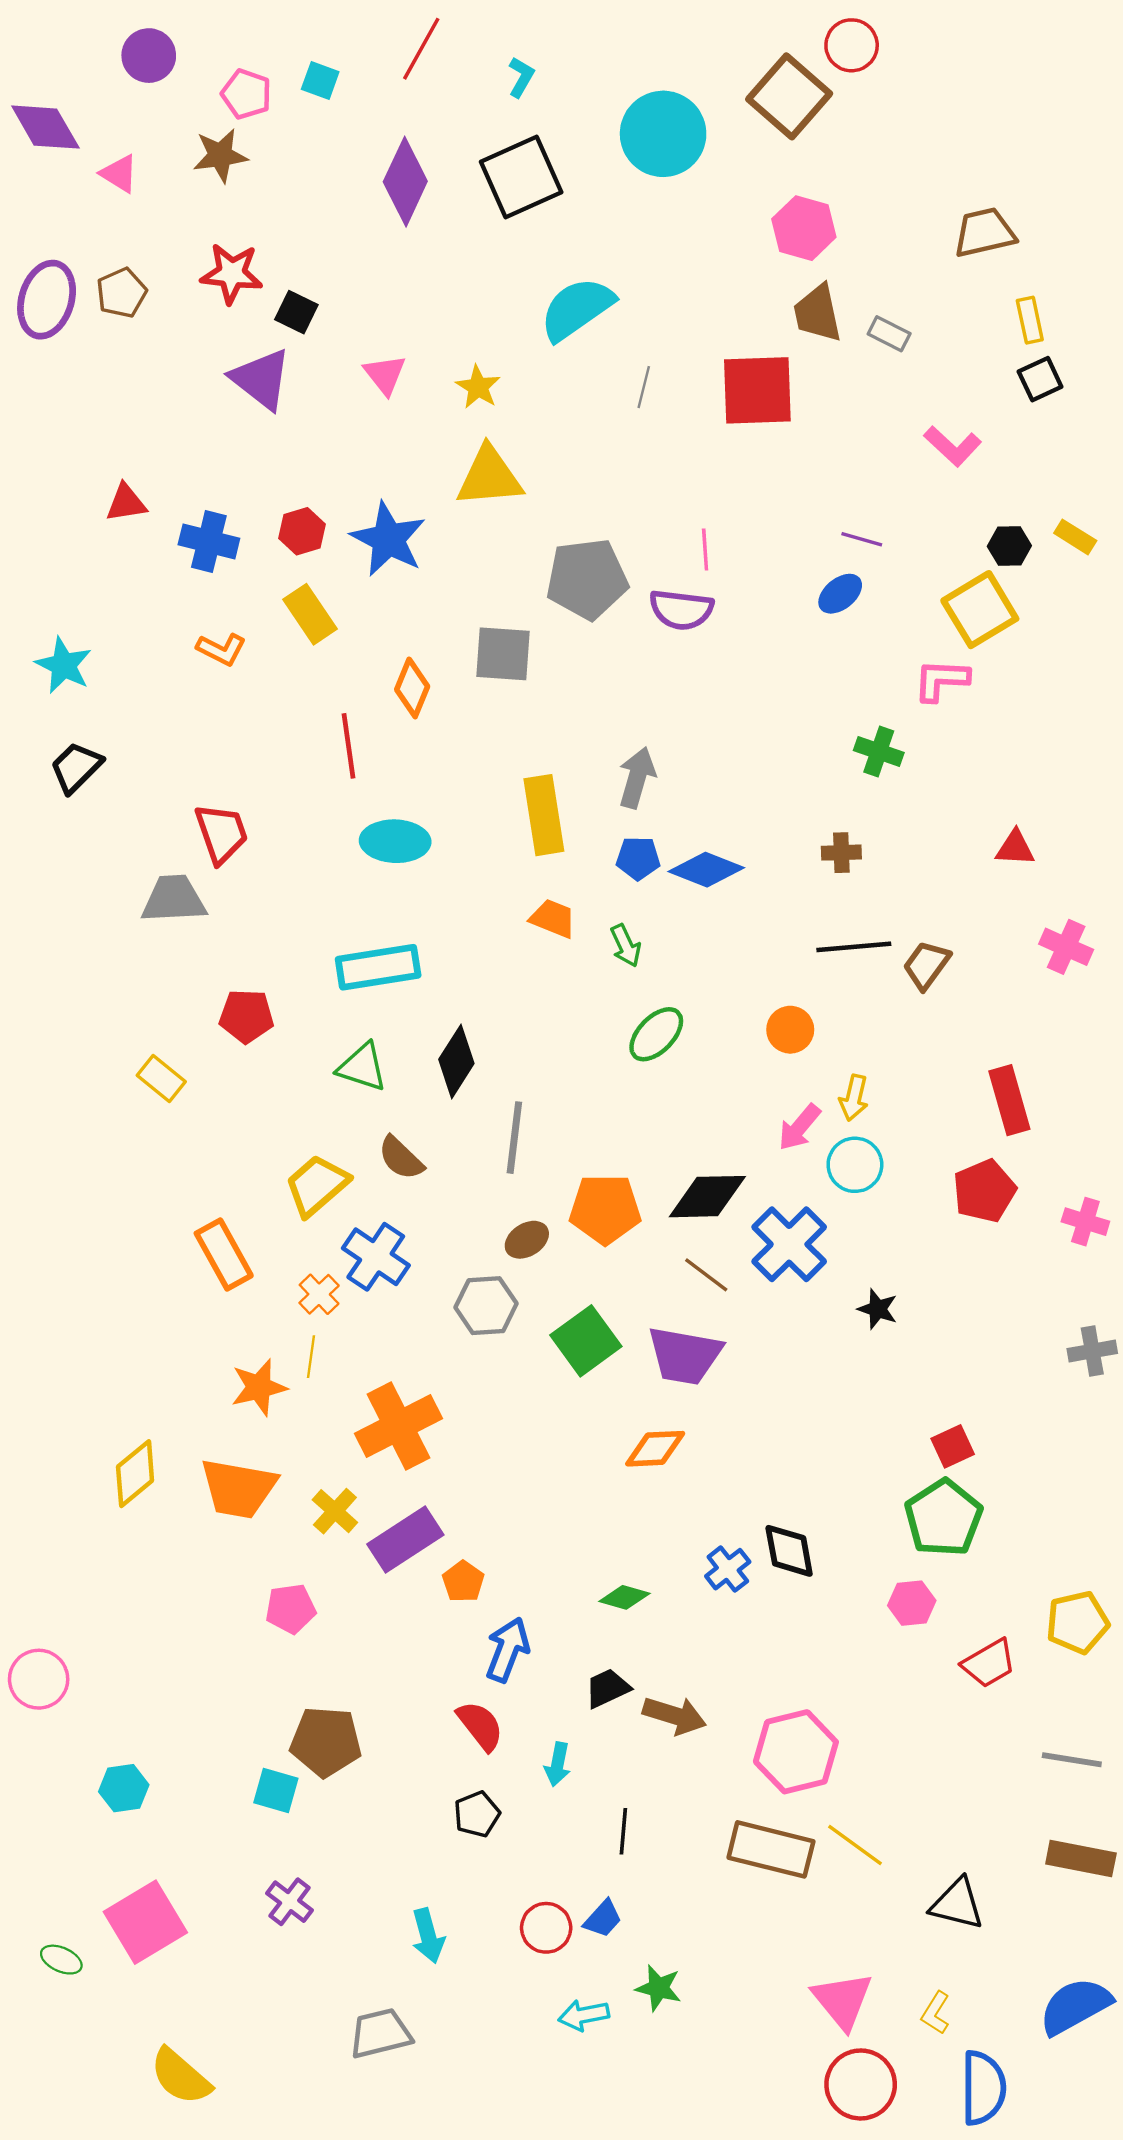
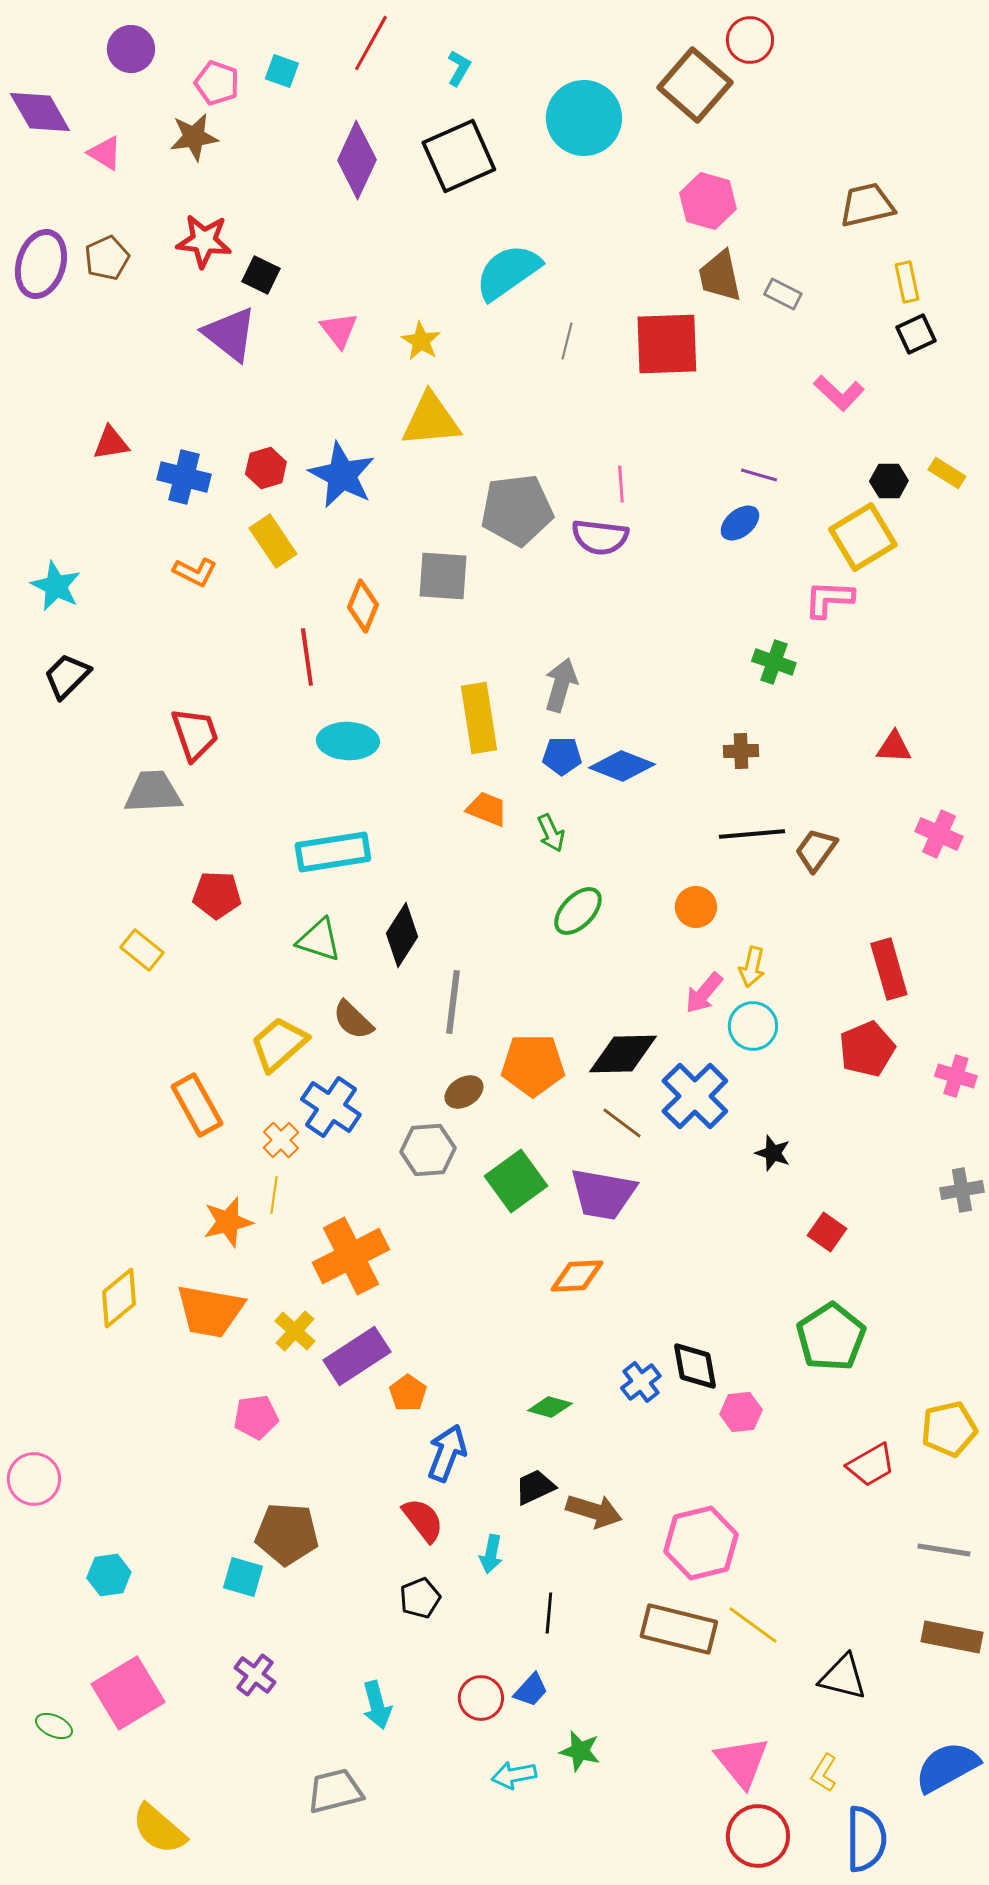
red square: (953, 1446) -> (827, 1232), moved, turned -30
pink hexagon: (912, 1603) -> (741, 1412), moved

